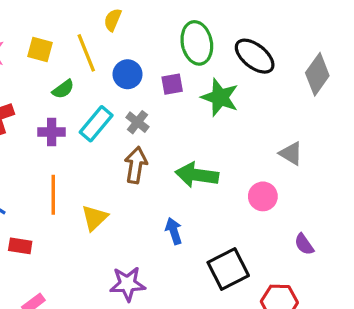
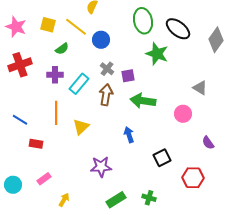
yellow line: (86, 53) -> (76, 27), turned -30
purple square: (172, 84) -> (128, 76), moved
cyan rectangle: (96, 124) -> (79, 84), moved
black square: (228, 269) -> (162, 158), size x0.7

